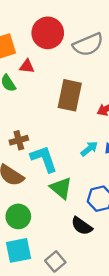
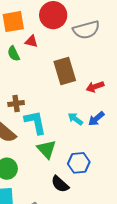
brown rectangle: (70, 95) -> (65, 71), turned -36
cyan arrow: (89, 149) -> (75, 119), turned -112

